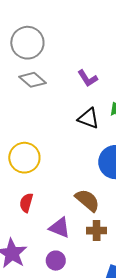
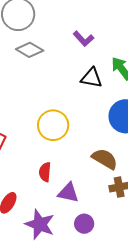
yellow circle: (24, 158) -> (53, 125), moved
purple triangle: (60, 228) -> (68, 193), moved

